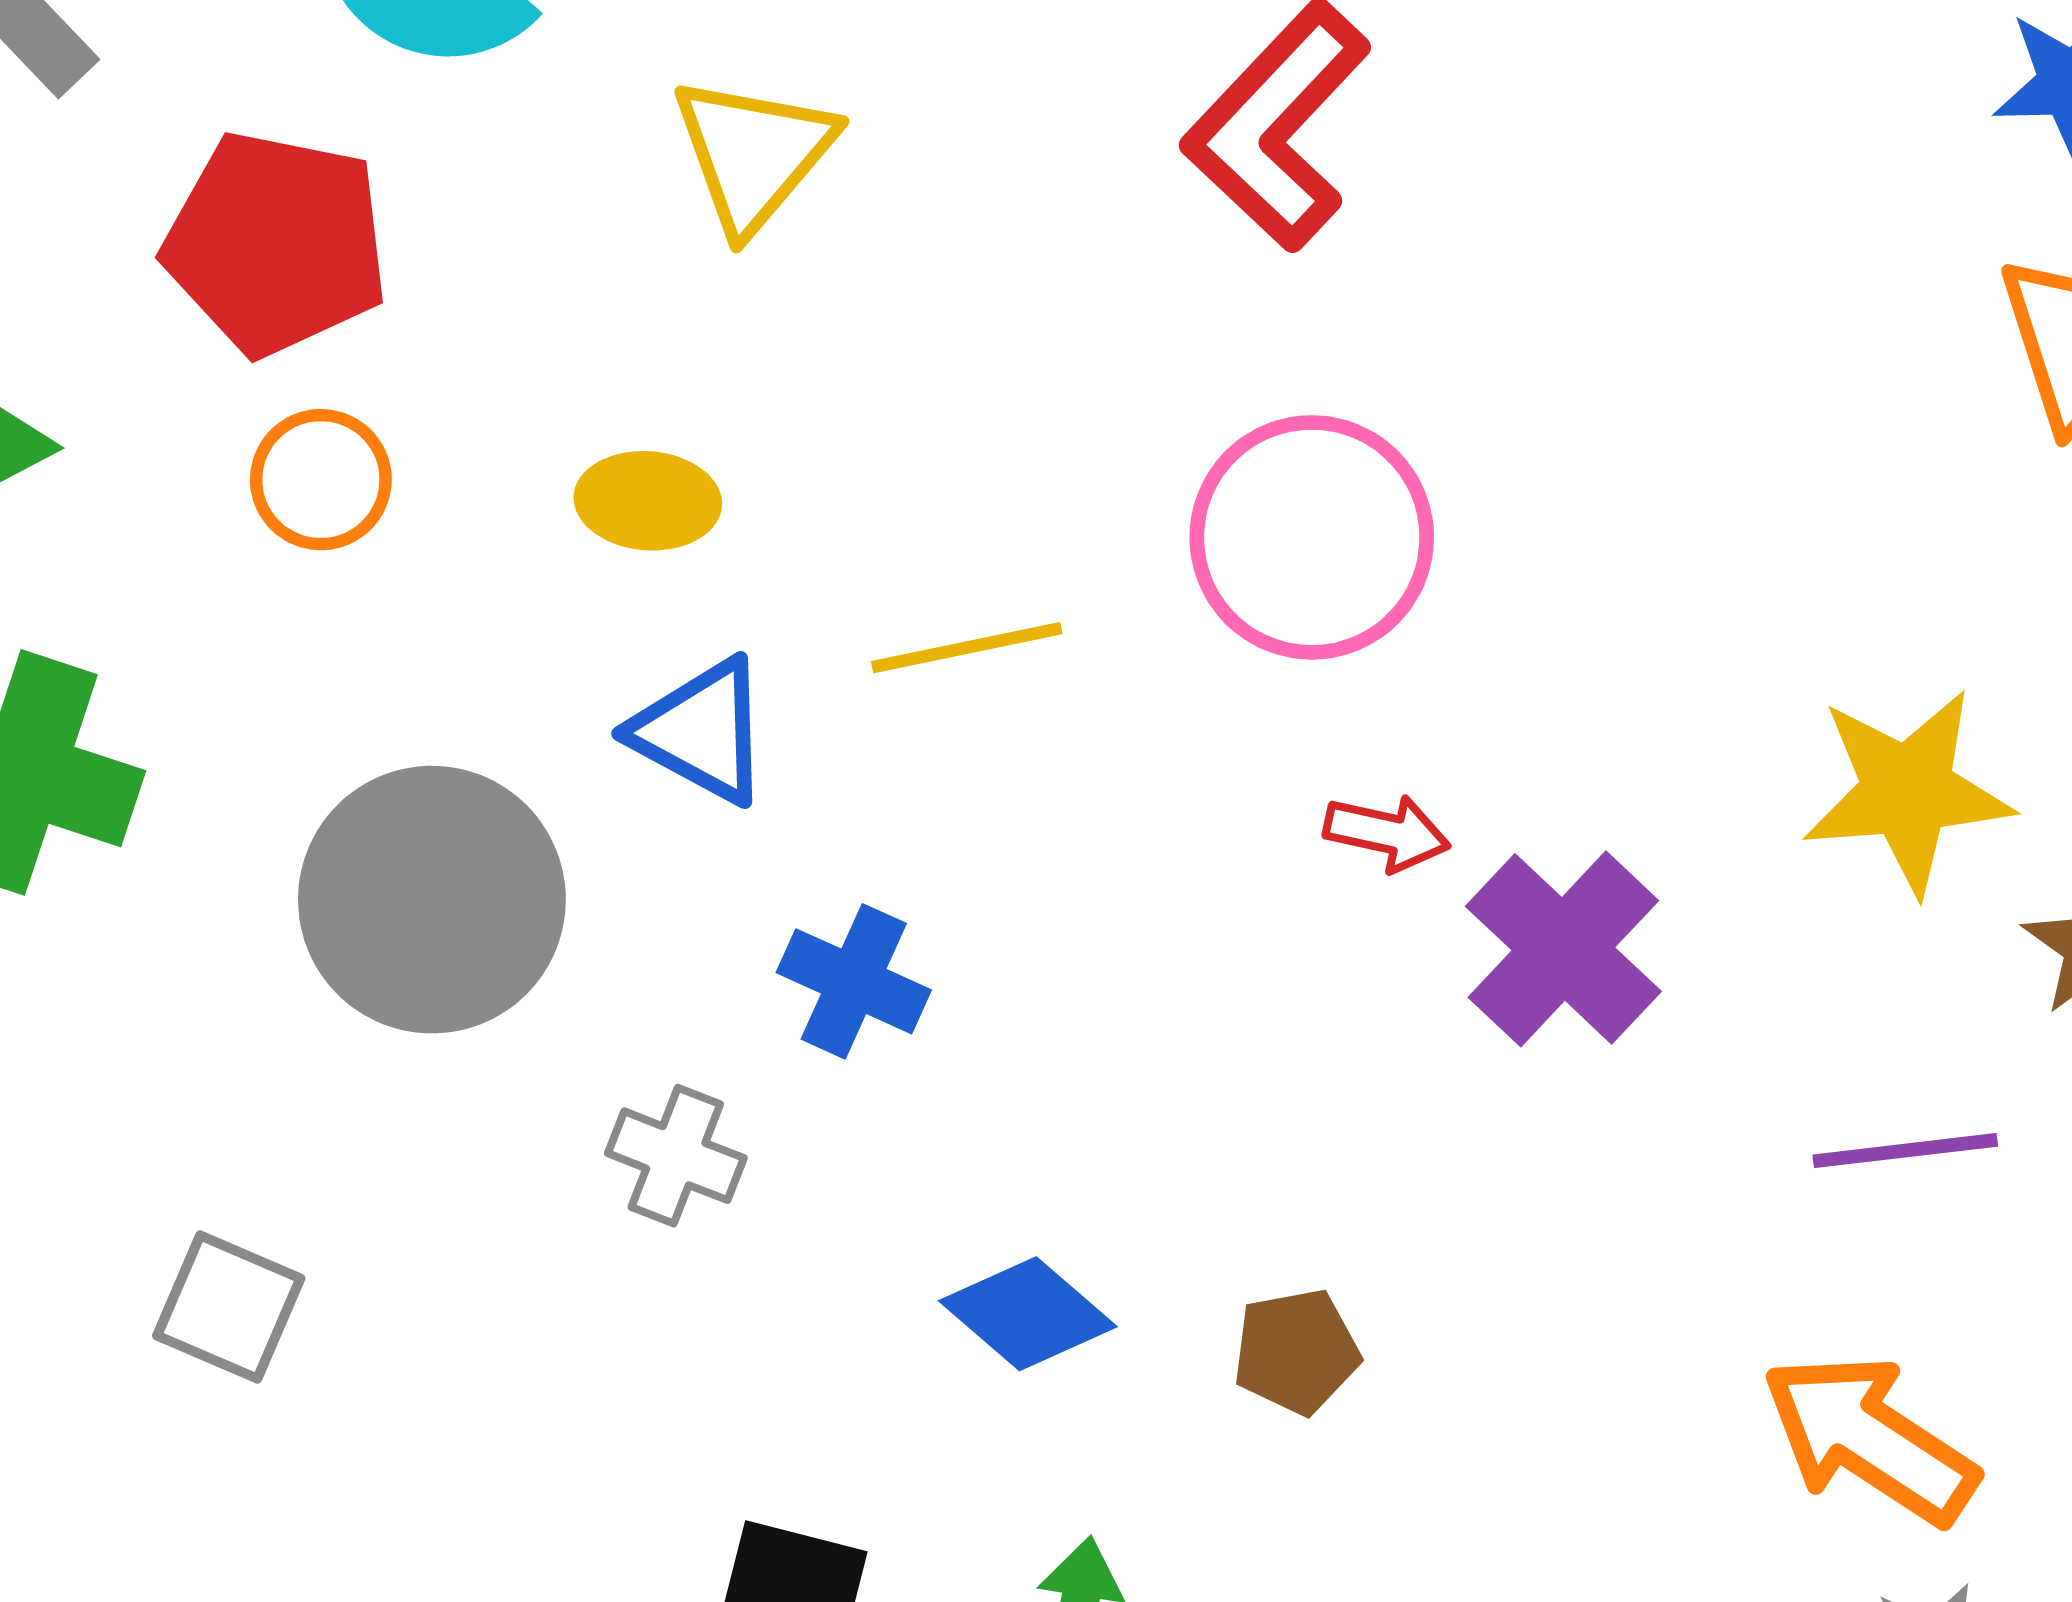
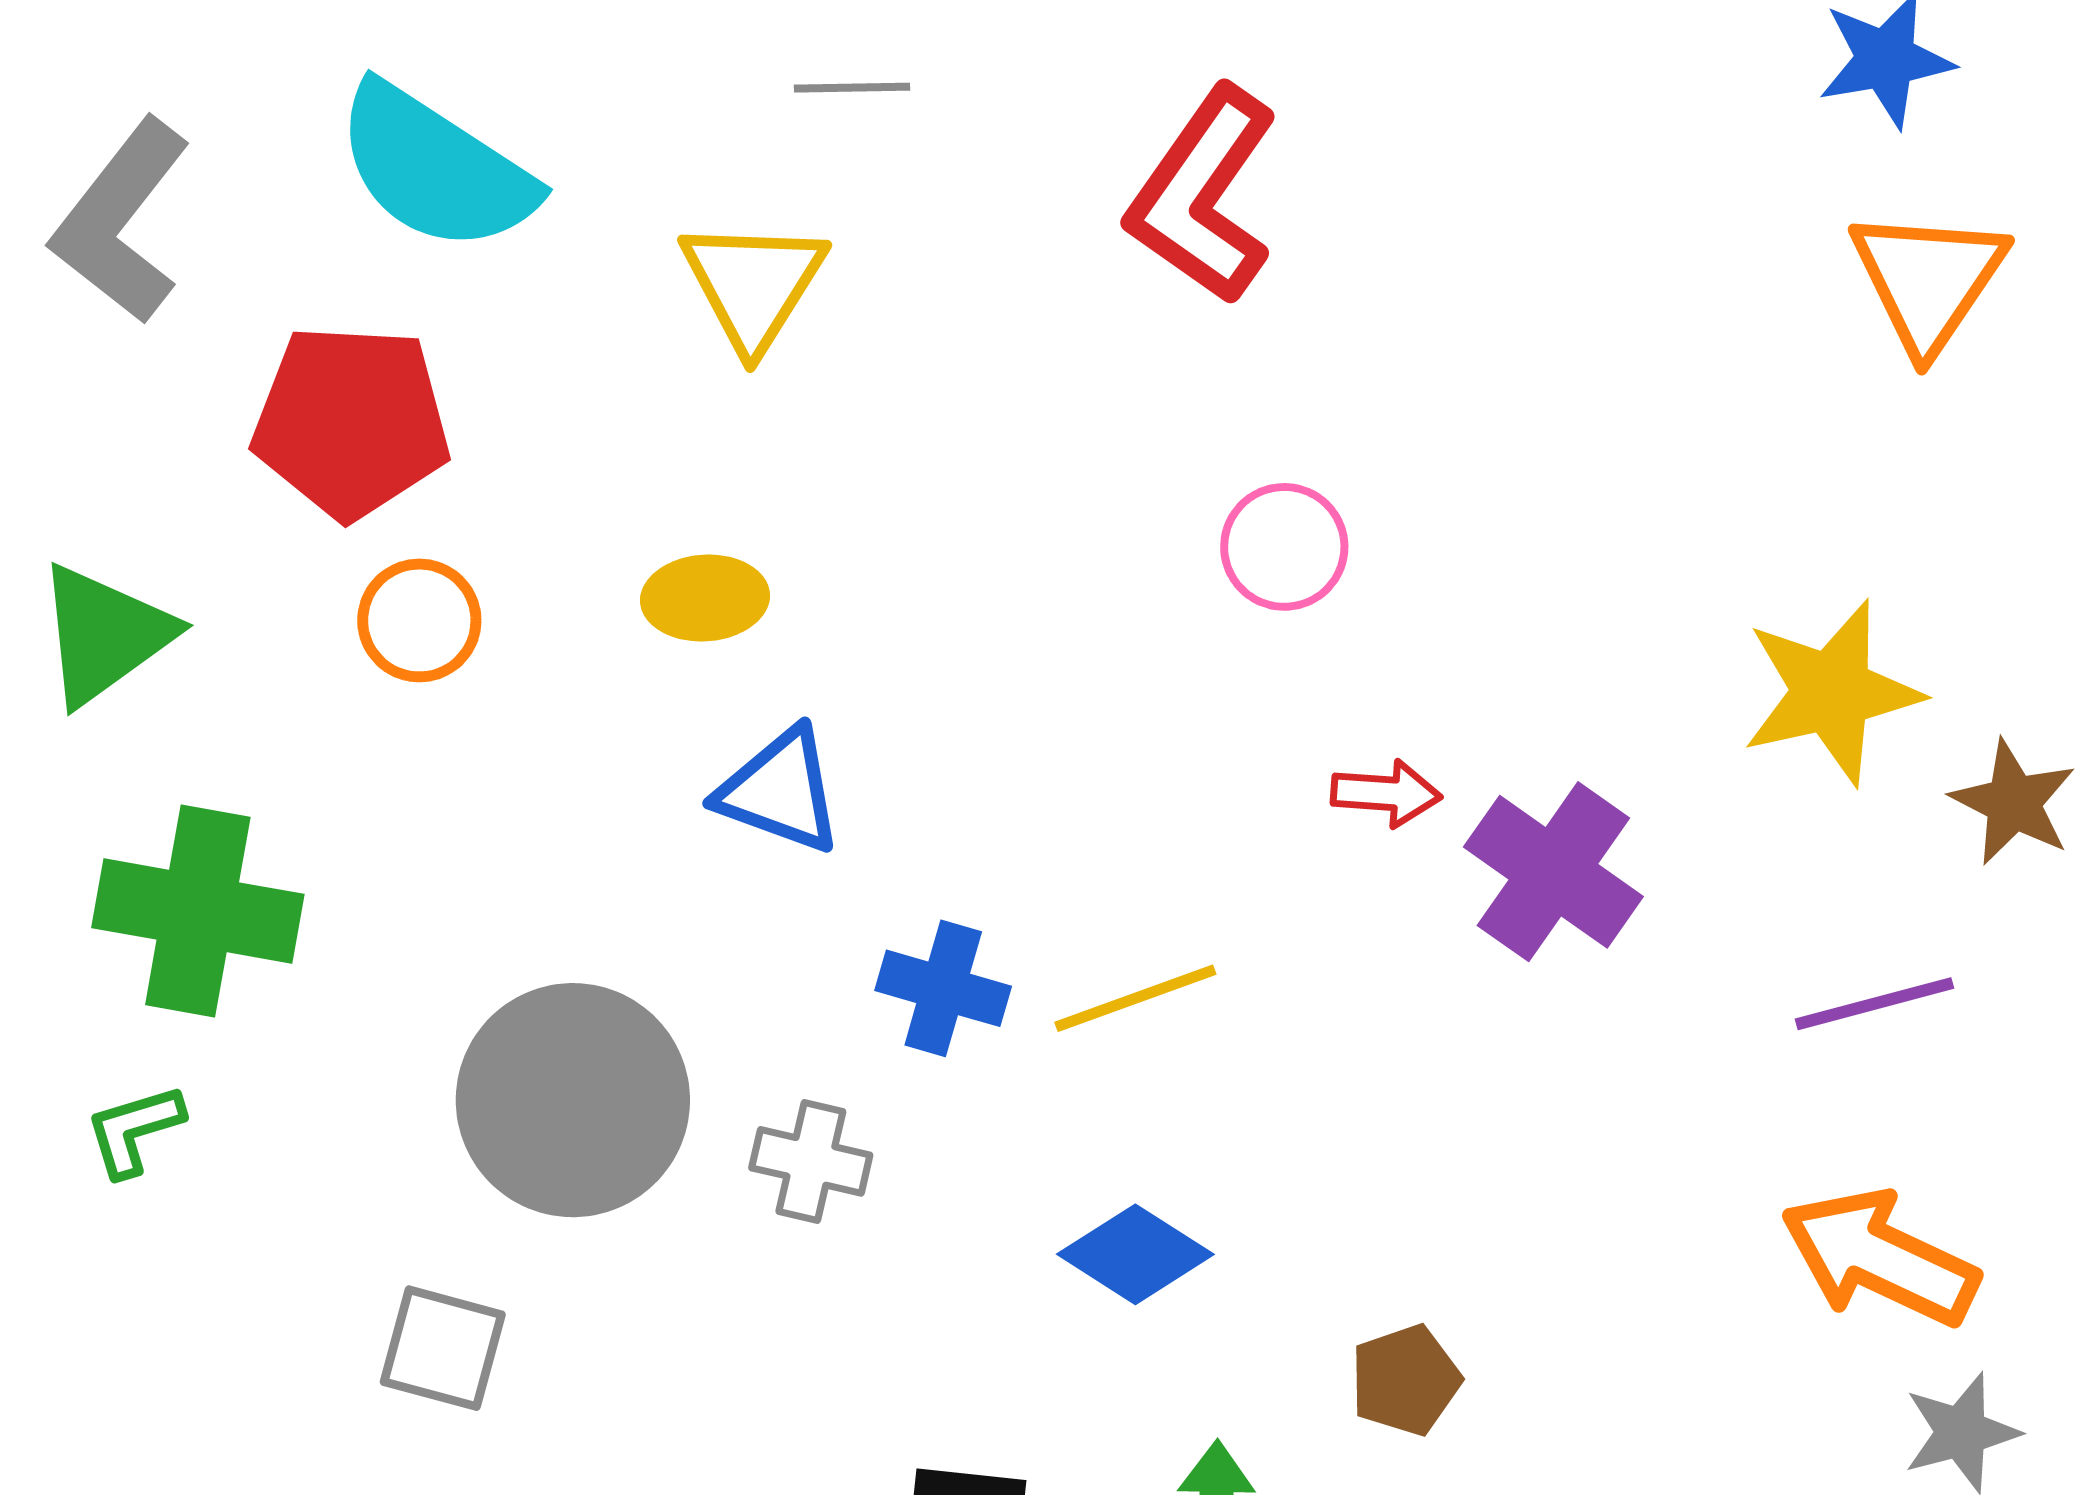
pink circle: (1312, 537) -> (1284, 547), size x0.6
yellow line: (967, 648) -> (1135, 998), moved
gray circle: (432, 900) -> (573, 1100), moved
brown pentagon: (1296, 1352) -> (1405, 1380), moved

